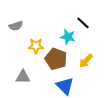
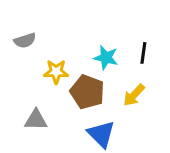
black line: (83, 23) -> (143, 53), moved, turned 56

